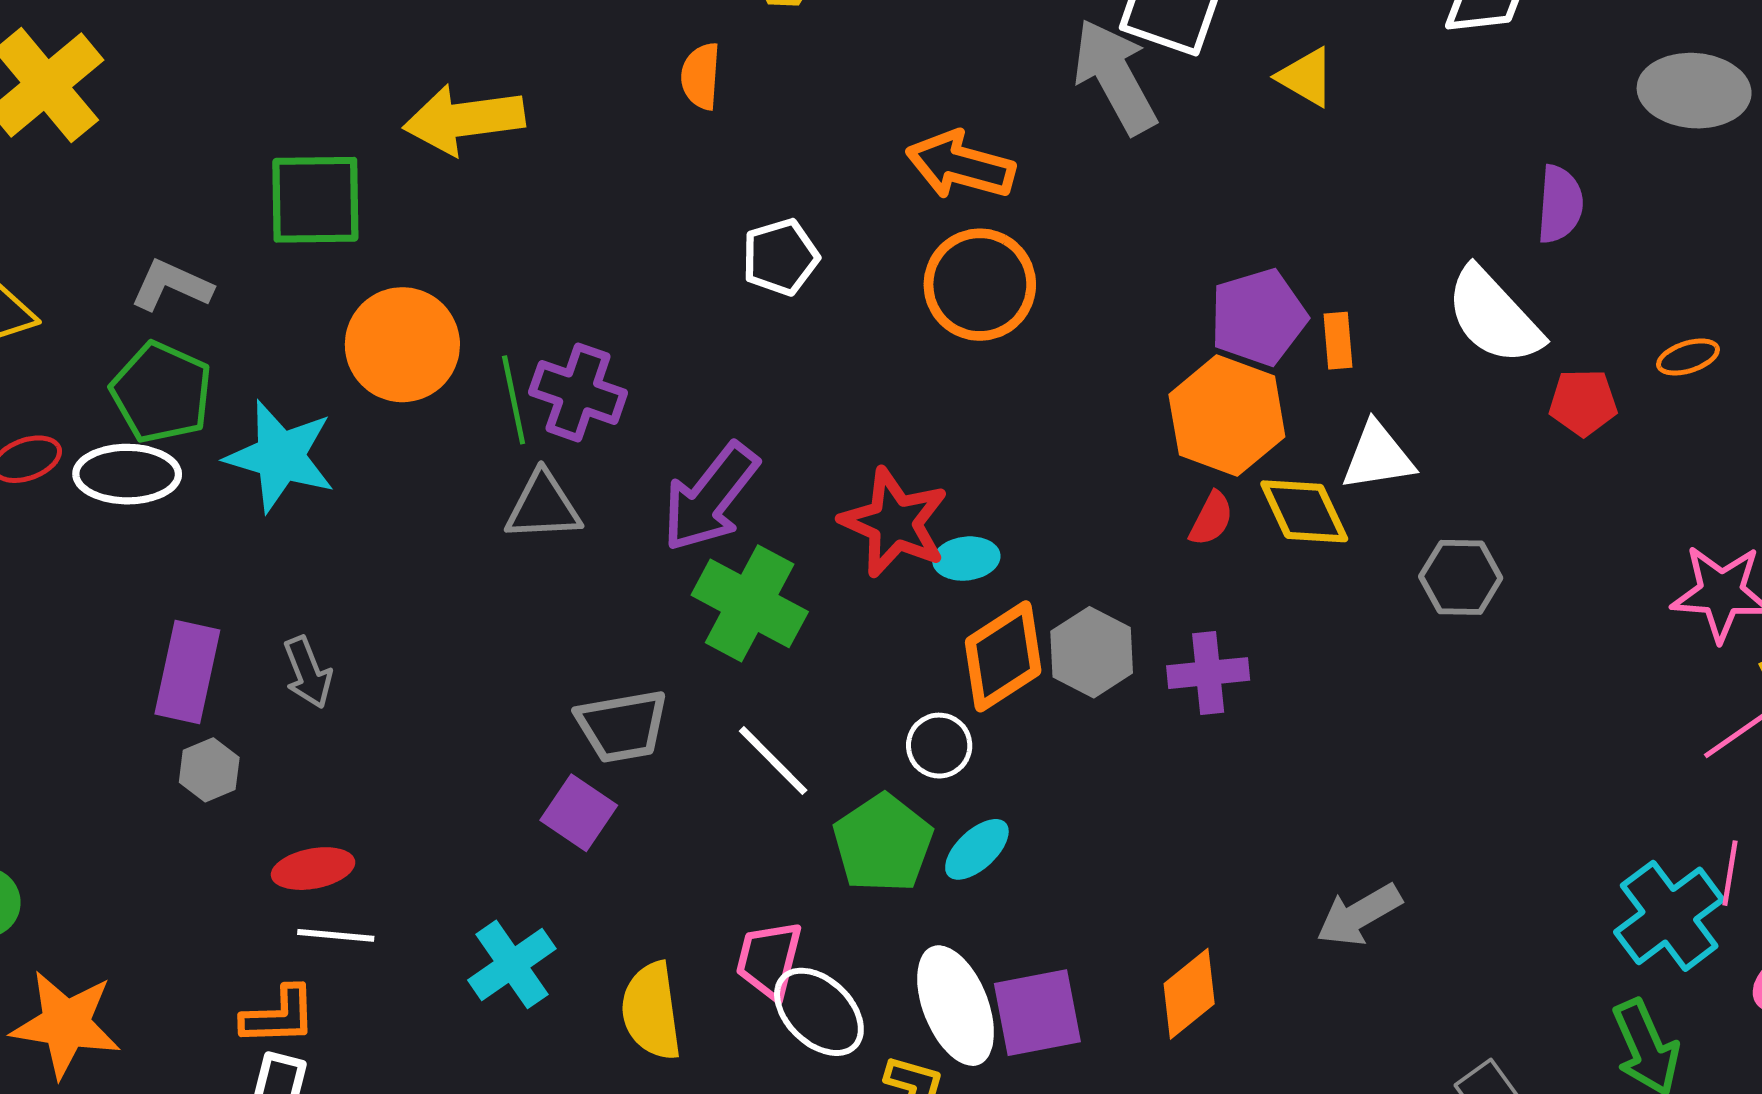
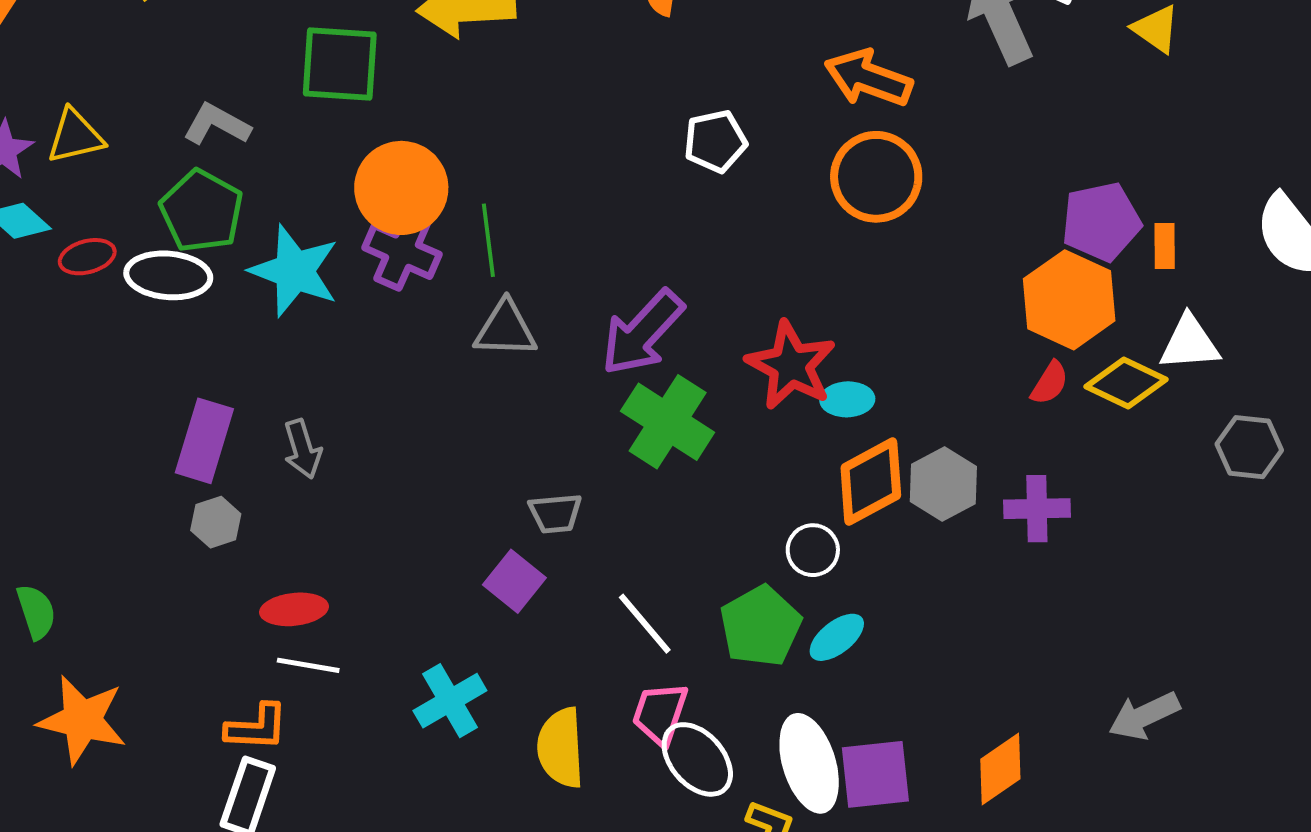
purple cross: (578, 392) -> (402, 251), moved
yellow diamond: (1304, 511) -> (1126, 383), turned -44
gray trapezoid: (622, 726) -> (555, 513), size x0.7
white line: (773, 761) -> (645, 624), moved

